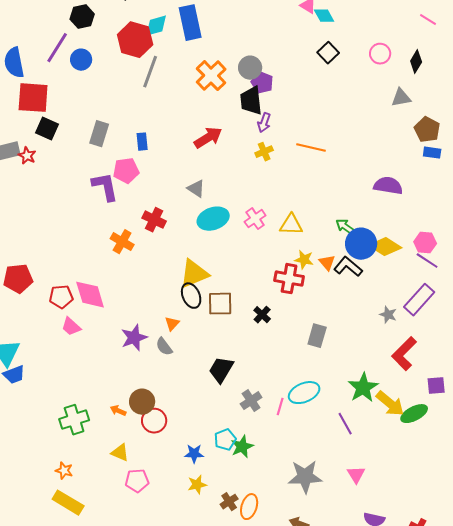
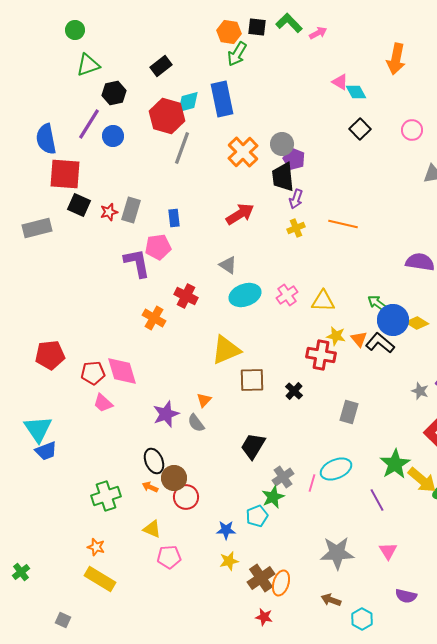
red star: (27, 156) -> (109, 212), moved, turned 30
yellow diamond: (385, 247) -> (417, 323), size x0.7
black ellipse: (191, 296) -> (154, 461), moved
green star: (242, 447) -> (273, 497), moved
brown cross: (229, 502) -> (261, 578), size x1.5

